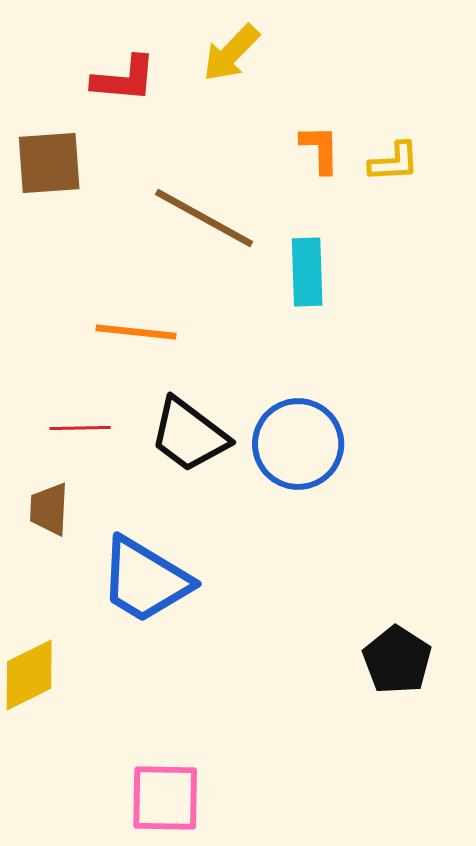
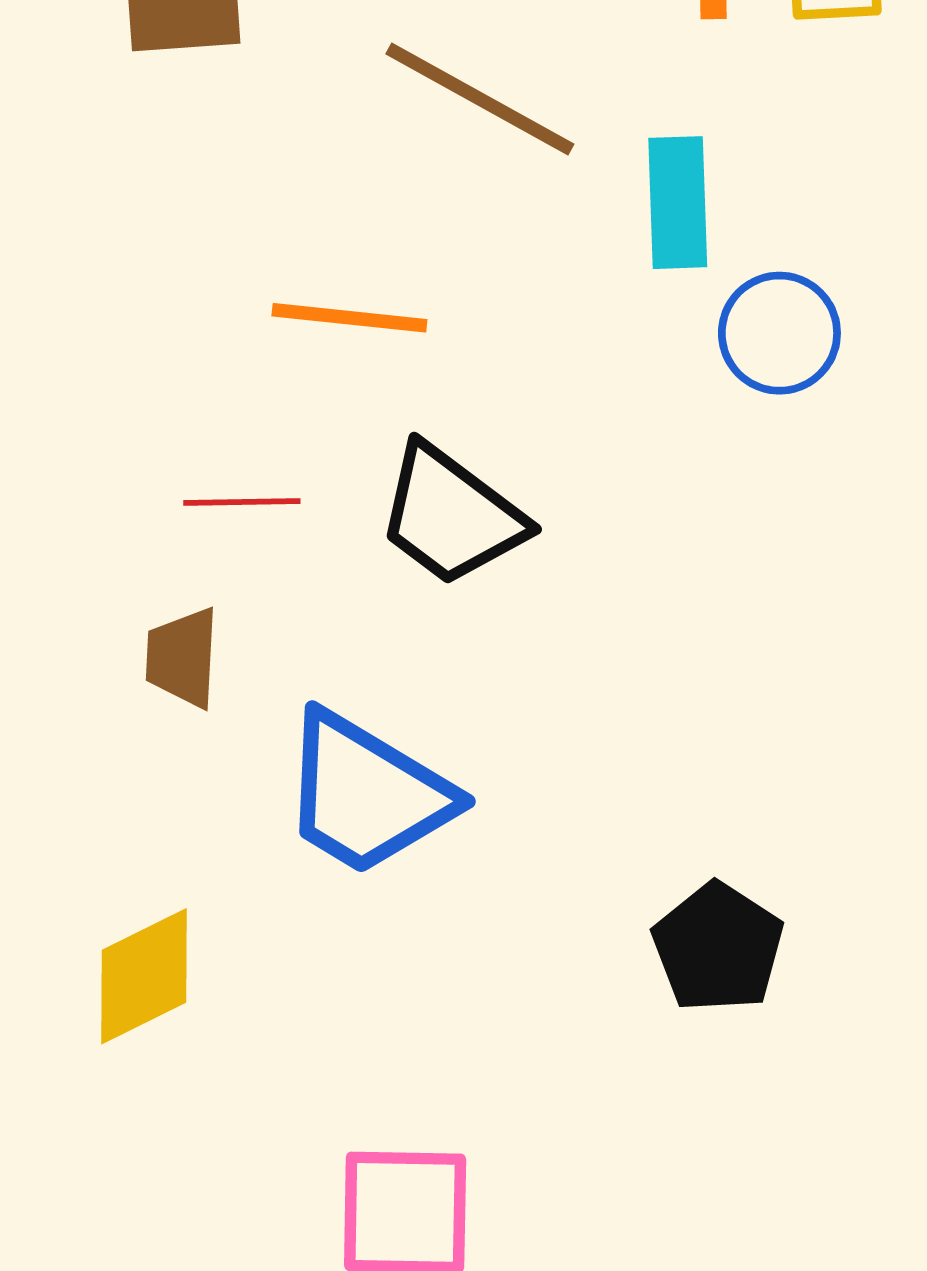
blue circle: (298, 444) -> (779, 333), moved, size x0.7
black pentagon: (397, 660) -> (718, 947), moved

